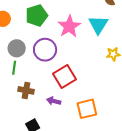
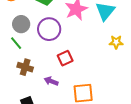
green line: (14, 68) -> (16, 43), turned -56
red square: (65, 76) -> (65, 58), size x0.7

